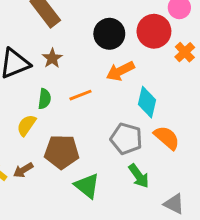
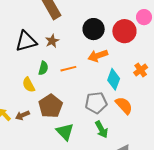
orange cross: (185, 52) -> (141, 70), moved
yellow semicircle: (26, 125) -> (29, 85), turned -70
gray pentagon: (126, 139) -> (96, 103), turned -30
brown pentagon: (62, 152) -> (51, 106), turned 30

